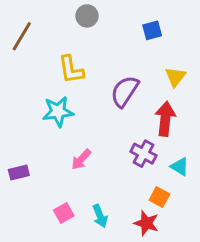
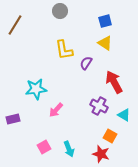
yellow L-shape: (71, 70) -> (64, 50), moved
yellow triangle: (175, 77) -> (105, 43), moved, turned -35
purple semicircle: (125, 91) -> (86, 63), size x0.6
cyan star: (58, 112) -> (36, 89), moved
red arrow: (165, 119) -> (114, 82), turned -35

